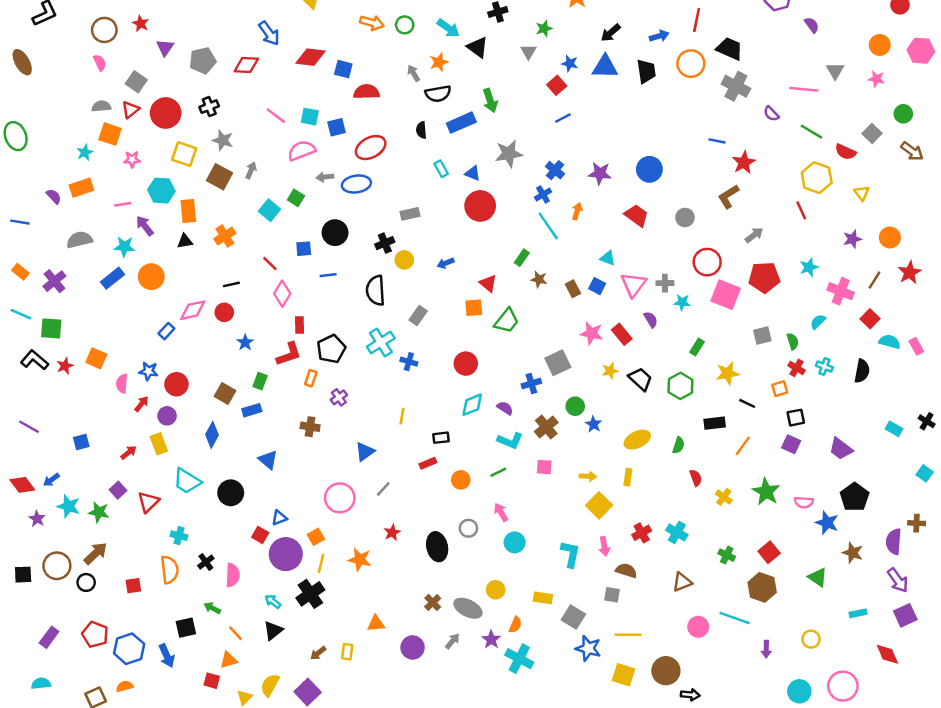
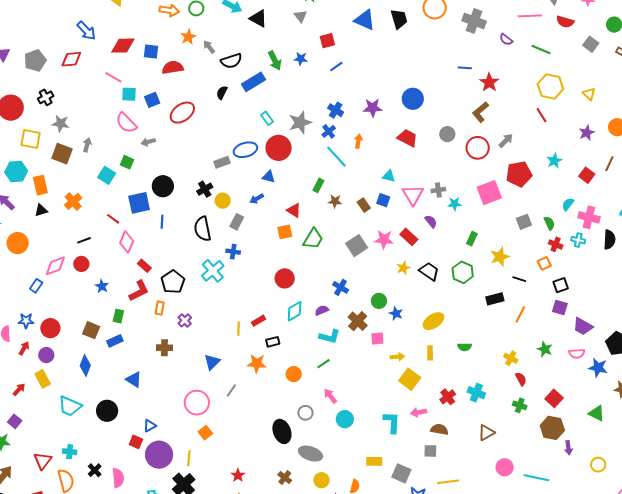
orange star: (439, 62) -> (188, 37), moved
blue star: (570, 63) -> (301, 59), moved
blue triangle: (605, 67) -> (365, 20), turned 30
red square: (557, 85) -> (327, 41), turned 35
pink line: (276, 116) -> (113, 77), moved
black semicircle: (421, 130) -> (222, 93), turned 40
pink semicircle: (302, 151) -> (126, 123), turned -105
red semicircle: (846, 152) -> (565, 22), moved
gray star: (509, 154) -> (300, 122), moved
cyan rectangle: (441, 169) -> (267, 118), moved
blue triangle: (473, 173) -> (269, 177), moved
blue ellipse: (356, 184) -> (245, 150), moved
blue square: (304, 249) -> (139, 203), size x1.6
red circle: (707, 262) -> (478, 148), moved
blue line: (328, 275) -> (162, 222), turned -72
pink cross: (841, 291) -> (589, 217), moved
pink square: (726, 295) -> (489, 193), turned -35
gray rectangle: (418, 316) -> (237, 222), moved
red square: (870, 319) -> (587, 175), moved
red rectangle: (299, 325) -> (144, 266), turned -40
blue cross: (409, 362) -> (233, 252), moved
gray square: (558, 363) -> (357, 246), moved
blue cross: (531, 384) -> (341, 287), turned -35
purple semicircle: (505, 408) -> (322, 310), turned -48
green semicircle: (678, 445) -> (465, 347), moved, turned 80
purple trapezoid: (841, 449) -> (583, 326), moved
red rectangle: (428, 463) -> (259, 321), moved
pink square: (544, 467) -> (377, 339), moved
red semicircle: (696, 478) -> (521, 379), moved
green star: (766, 492) -> (545, 349), size x0.7
red triangle: (148, 502) -> (43, 461), moved
red star: (392, 533) -> (238, 475), moved
orange square: (316, 537) -> (205, 433), moved
pink arrow: (604, 546) -> (419, 412), turned 98
orange star: (360, 559) -> (257, 363), moved
yellow circle: (496, 590) -> (322, 480), moved
gray ellipse: (468, 608) -> (310, 454), moved
cyan line: (735, 618) -> (536, 478), moved
purple arrow: (766, 649) -> (568, 448), moved

